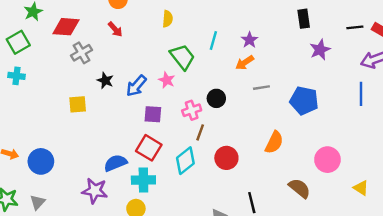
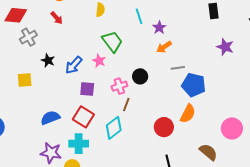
cyan line: (213, 40) -> (139, 16), moved, turned -35
purple star: (249, 40) -> (159, 28), moved
purple star: (320, 50) -> (225, 47), moved, turned -30
blue pentagon: (304, 101) -> (194, 85), moved
red circle: (226, 158) -> (164, 127), moved
blue semicircle: (115, 163) -> (50, 118), moved
purple star: (95, 191) -> (51, 153), moved

